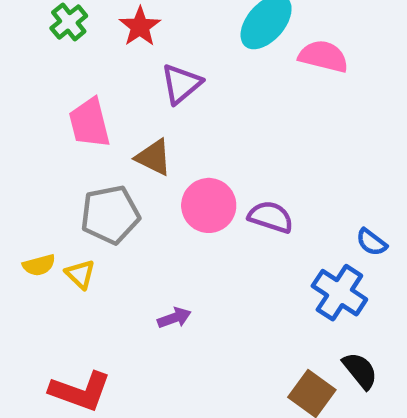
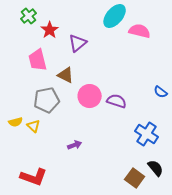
red star: (140, 27) -> (50, 30), moved
blue semicircle: (372, 242) -> (161, 92), moved

